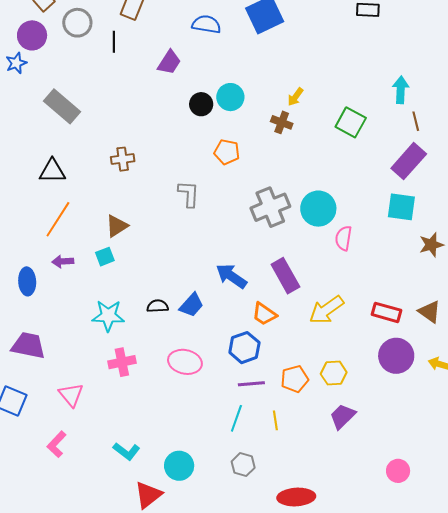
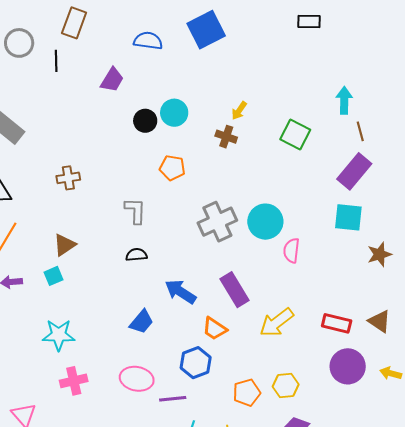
black semicircle: (158, 306) -> (136, 255), moved
purple line: (251, 384) -> (173, 399), moved

